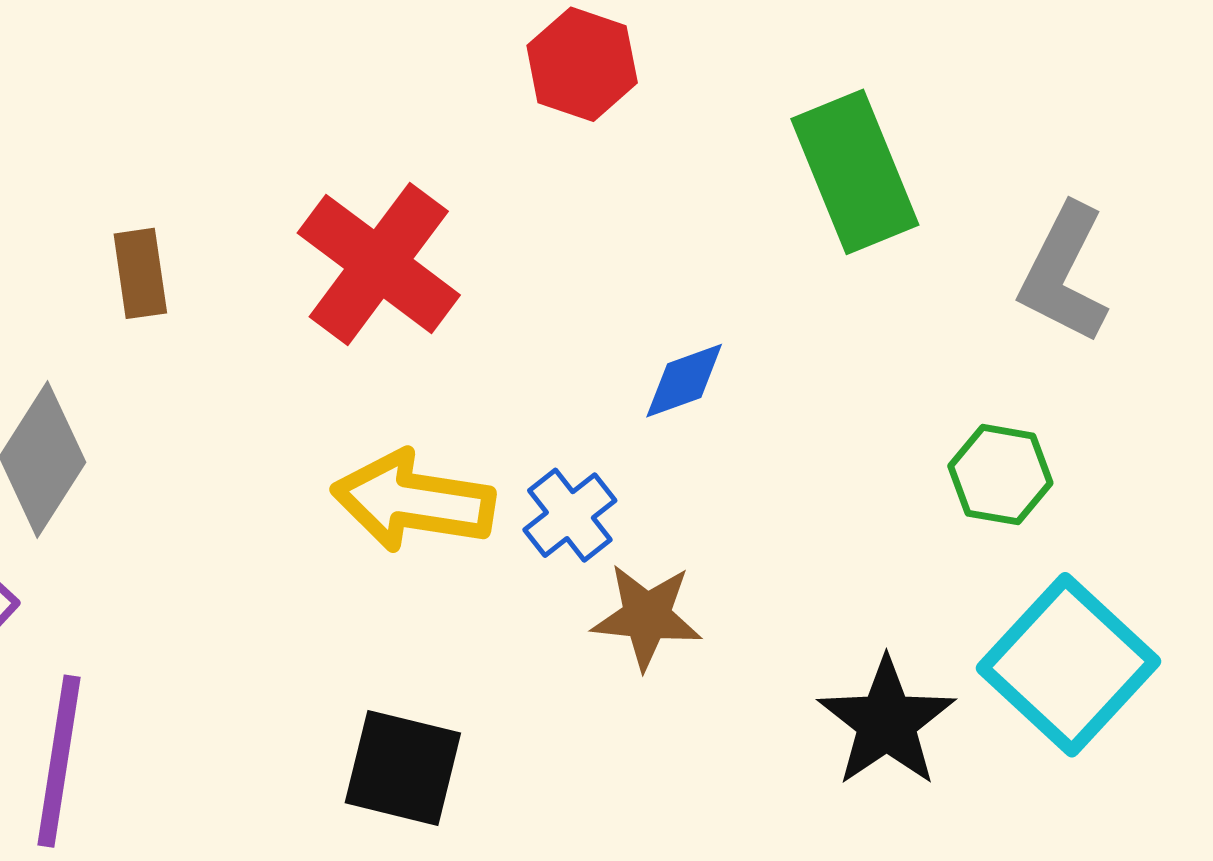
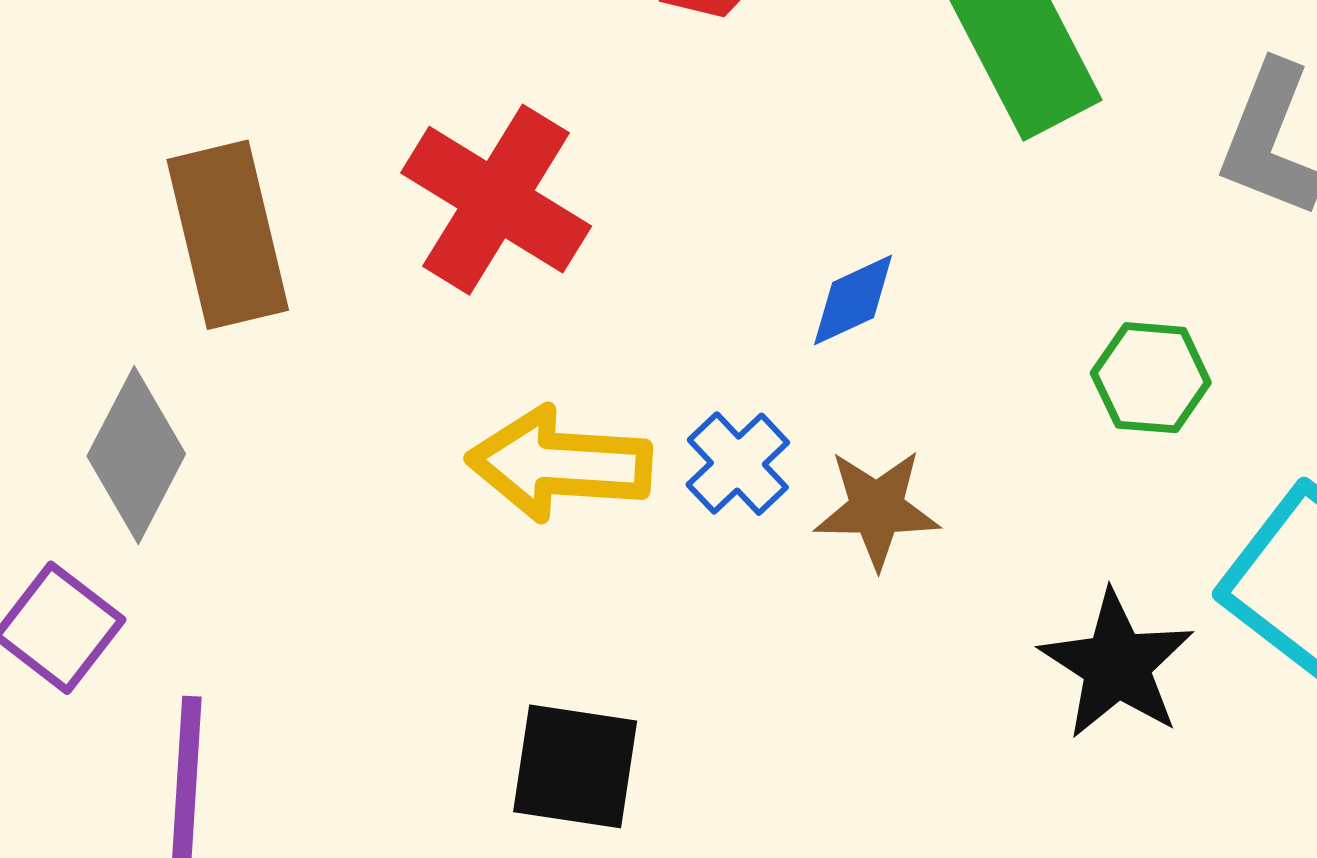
brown rectangle: (140, 273) -> (228, 235), size x1.8
green hexagon: (1000, 475) -> (1151, 378), moved
brown star: (647, 617) -> (877, 509), moved

